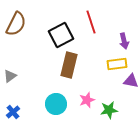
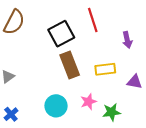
yellow rectangle: (117, 64) -> (105, 69), moved
brown rectangle: (69, 65) -> (70, 65), turned -35

